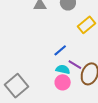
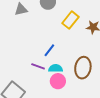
purple line: (75, 65) -> (38, 66), moved

